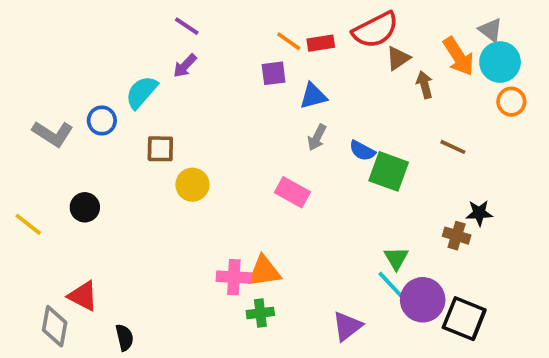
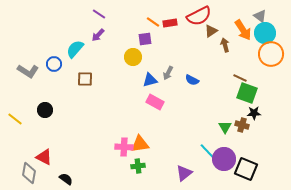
blue triangle: (313, 96) -> (150, 80), moved
orange circle: (511, 102) -> (271, 54), size x1.6
green square: (389, 171) -> (247, 93), moved
yellow circle: (192, 185) -> (133, 57), moved
green triangle: (396, 258) -> (225, 127), moved
black semicircle: (124, 338) -> (66, 179), turned -40

